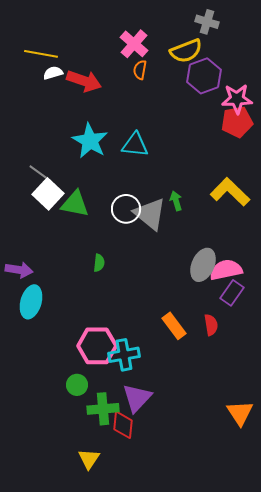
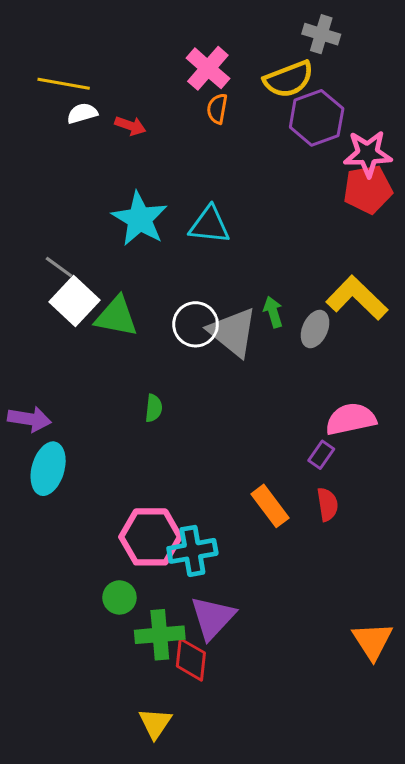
red arrow: (84, 81) -> (130, 126), size x0.6
gray ellipse: (203, 265) -> (315, 329), moved, size x0.7
purple rectangle: (232, 293) -> (321, 455), moved, size x0.7
yellow triangle: (89, 459) -> (155, 723), moved

